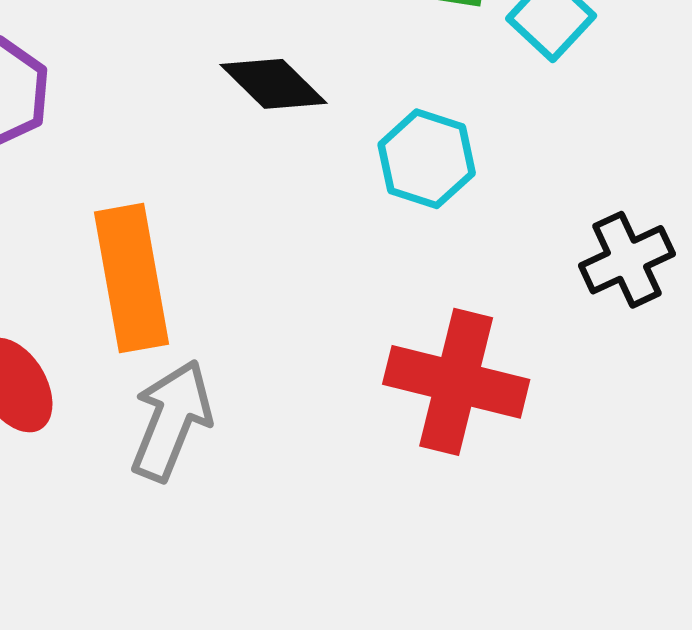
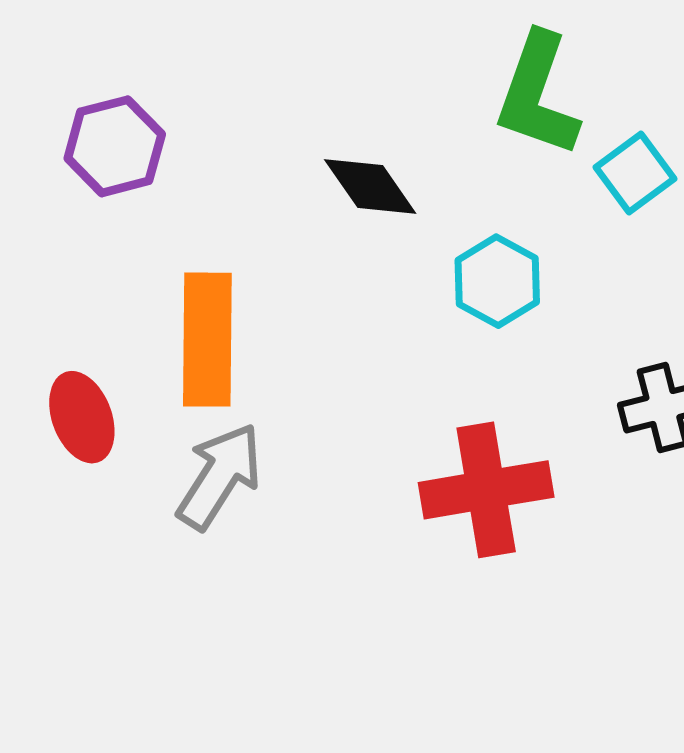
red cross: (456, 382) -> (486, 490), turned -34

